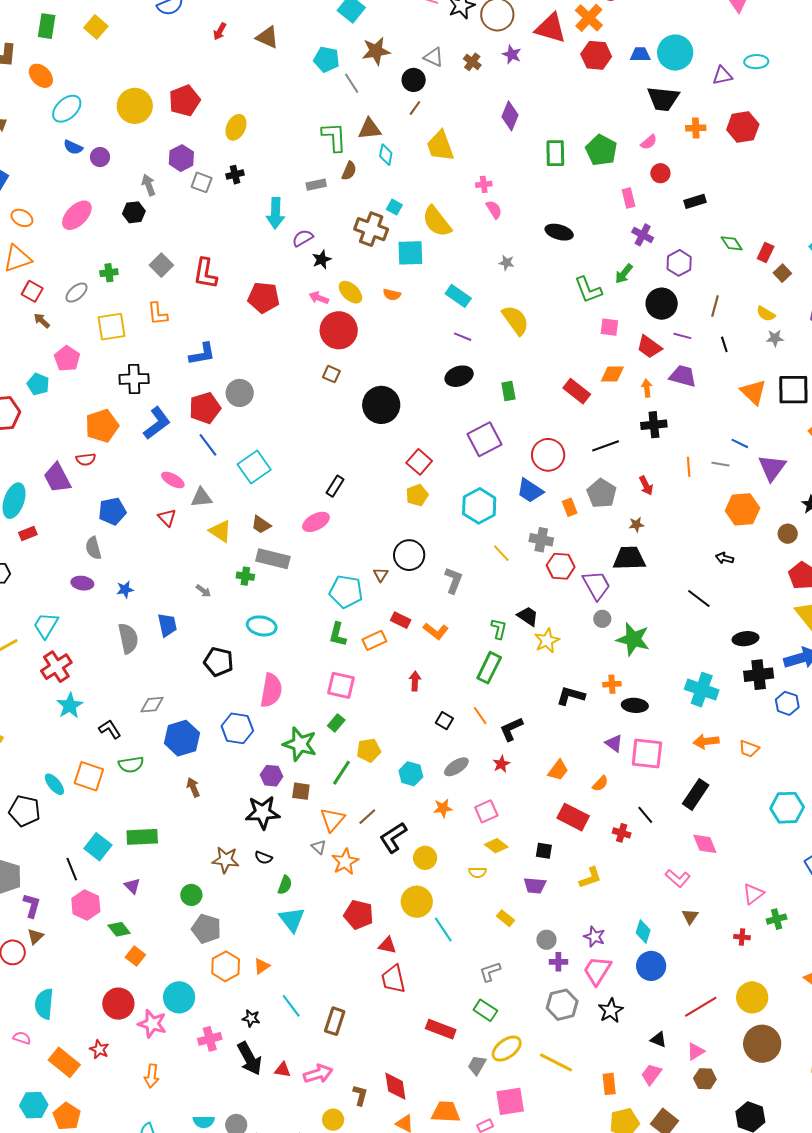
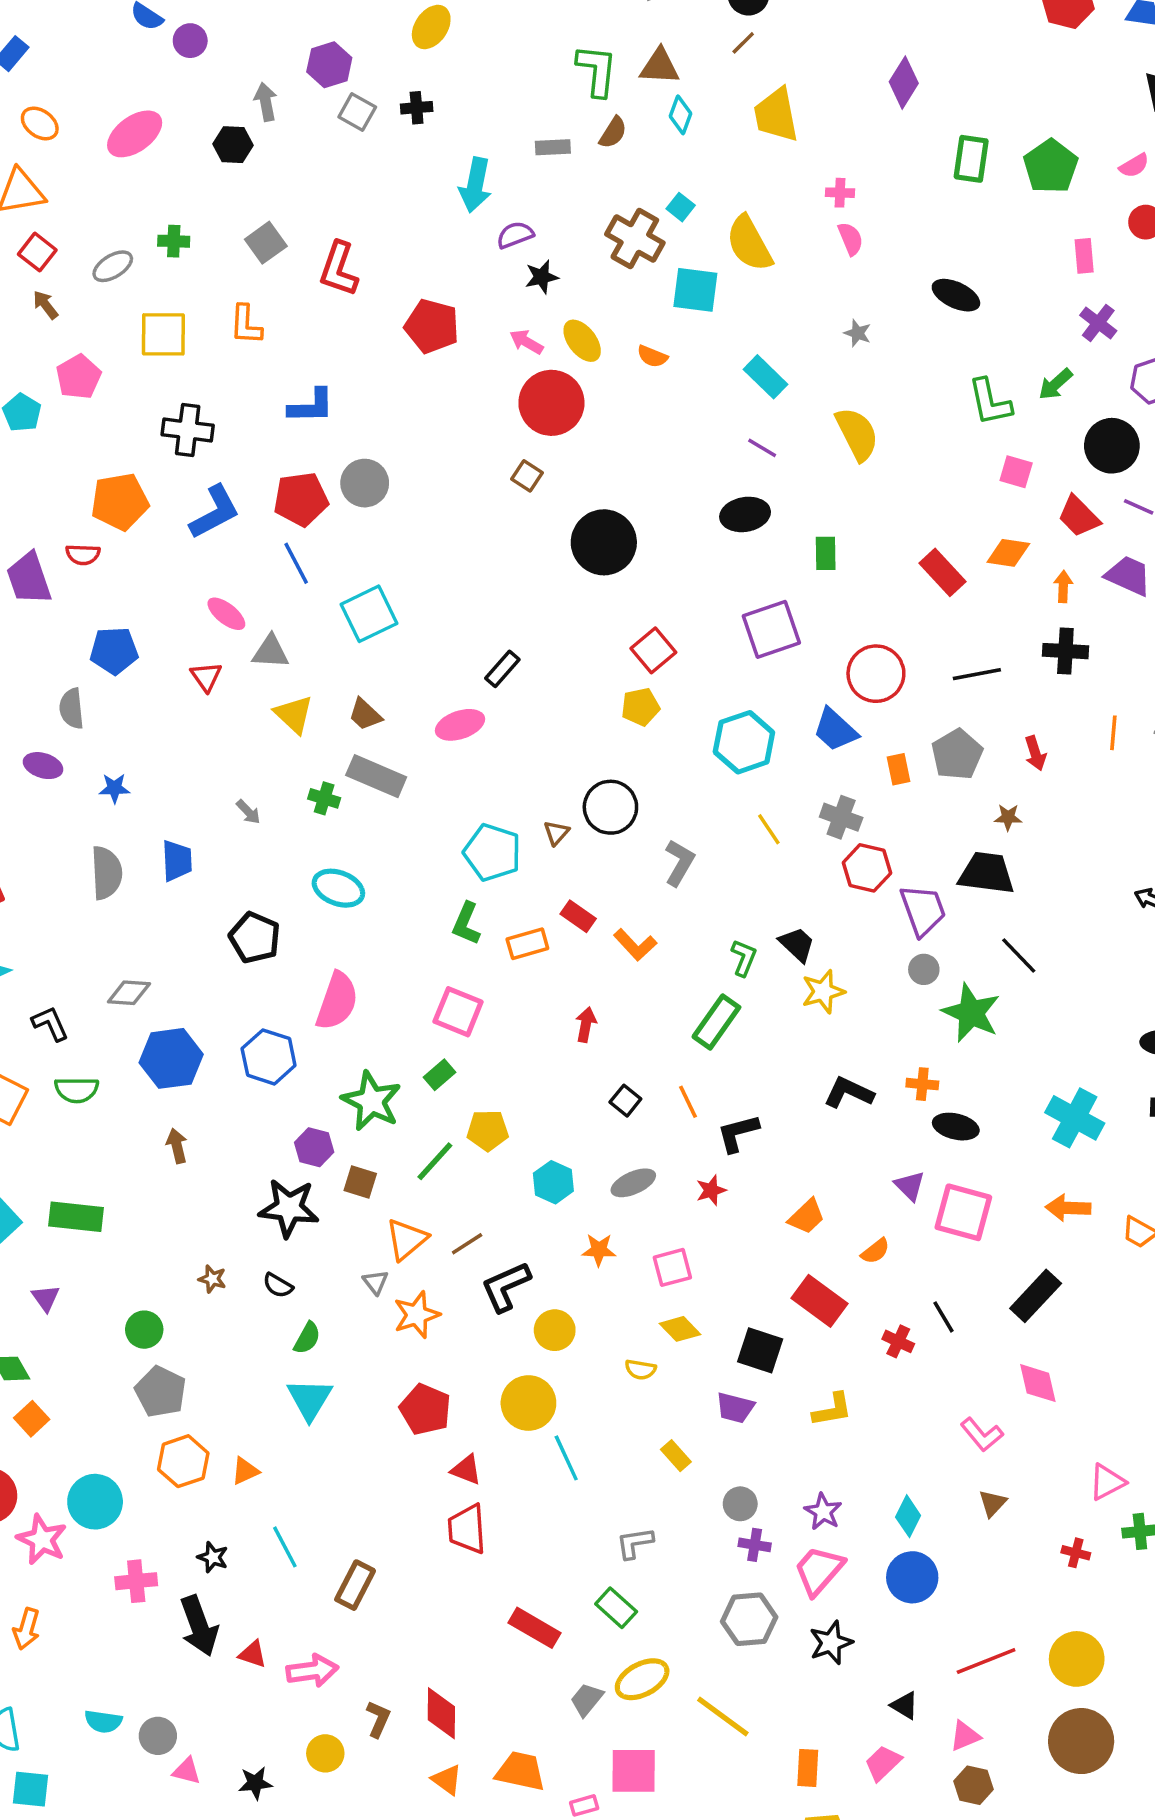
black line: (699, 598) -> (1019, 955), moved
black square: (544, 851) -> (760, 1350), size x1.5
brown star: (225, 860) -> (212, 1279), size x0.6

